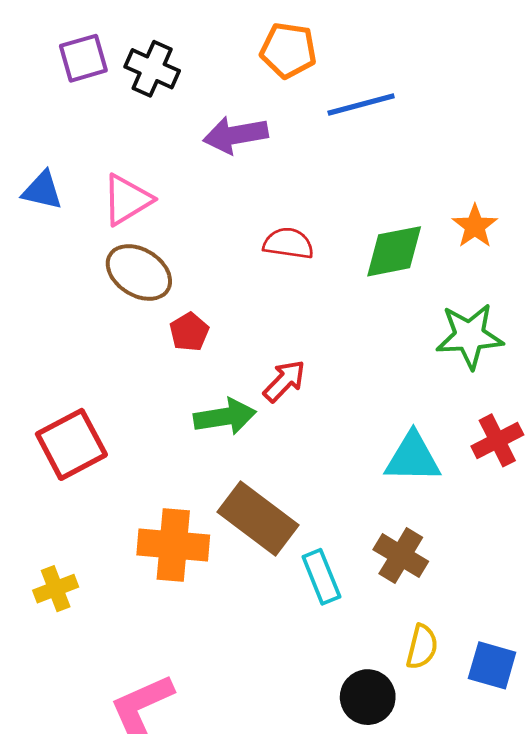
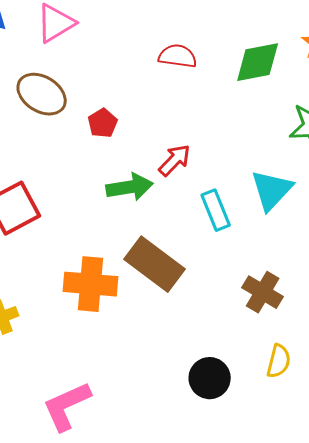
brown ellipse: (139, 272) -> (42, 94), moved
cyan triangle: (413, 458) -> (272, 190), moved, turned -48
cyan rectangle: (321, 577) -> (216, 210), moved
black circle: (368, 697) -> (210, 378), moved

